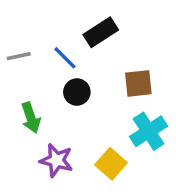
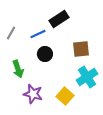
gray line: (19, 56) -> (11, 33), turned -48
blue line: (65, 58) -> (38, 34), turned -70

